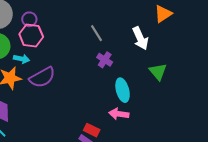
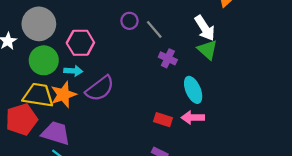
purple circle: (29, 19) -> (129, 21), moved
green triangle: (158, 72) -> (207, 50), moved
red rectangle: (92, 130) -> (163, 120), moved

